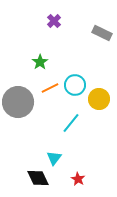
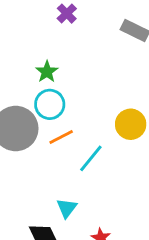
cyan circle: (75, 85) -> (50, 104), moved
orange line: (50, 88) -> (61, 137), moved

